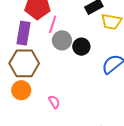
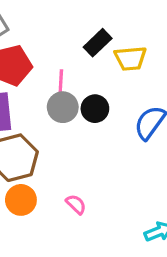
pink line: (53, 24) -> (61, 83), moved

